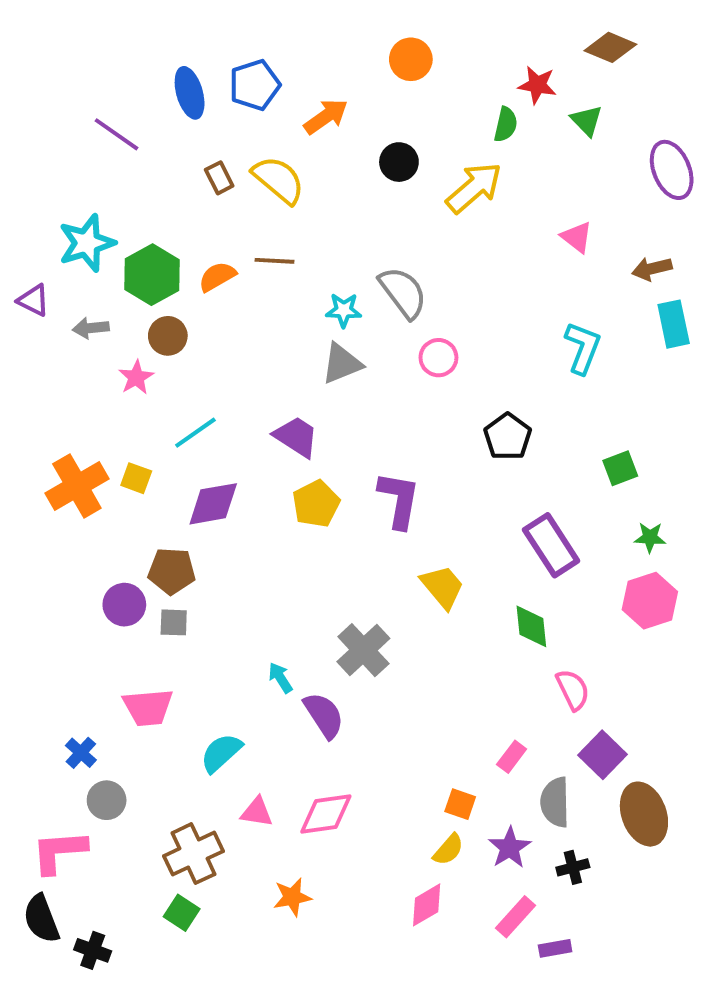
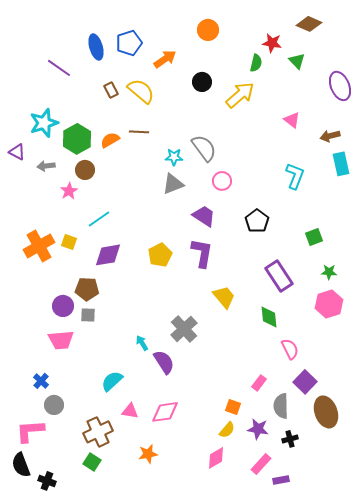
purple trapezoid: (296, 437) -> (204, 216), moved
pink trapezoid: (148, 707) -> (61, 340), moved
purple star: (510, 848) -> (258, 429), turned -30

